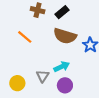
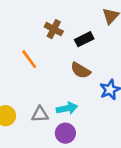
brown semicircle: (65, 36) -> (81, 70), size x0.7
gray triangle: (43, 76) -> (40, 114), turned 40

